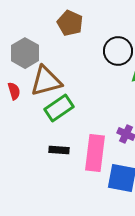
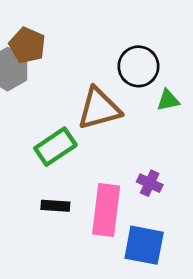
brown pentagon: (70, 23) -> (27, 45), moved
brown triangle: (46, 81) -> (99, 109), moved

